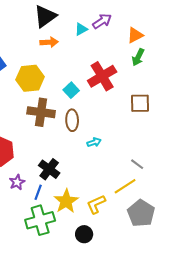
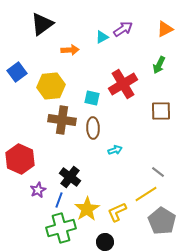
black triangle: (45, 16) -> (42, 24), moved
orange triangle: (135, 35) -> (165, 29), moved
cyan square: (71, 90) -> (92, 98), turned -35

